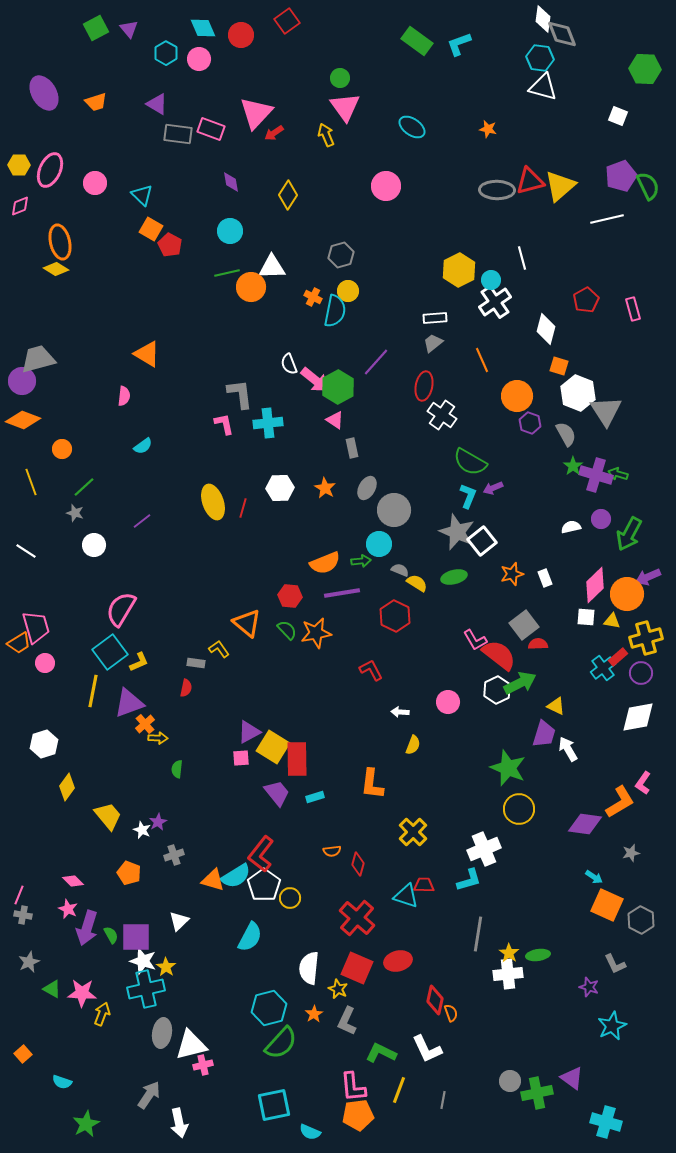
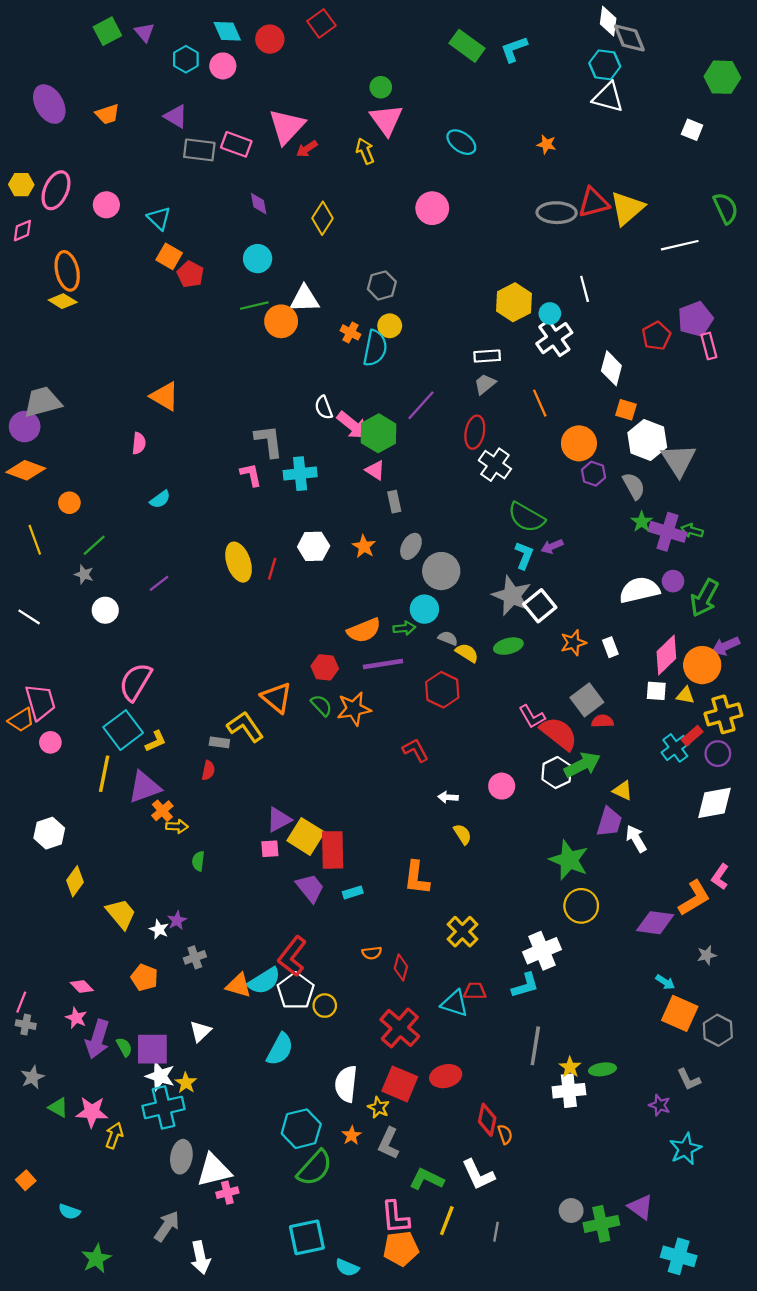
purple pentagon: (621, 176) -> (695, 319), moved
white semicircle: (571, 527) -> (639, 590), size x1.8
yellow L-shape: (219, 649) -> (245, 727), size x1.6
yellow semicircle: (413, 745) -> (462, 834), turned -54

